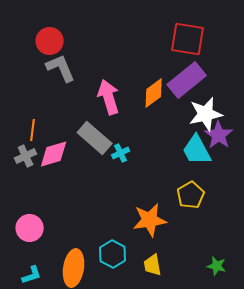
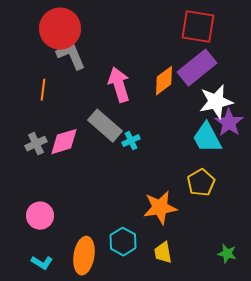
red circle: (50, 41) -> (60, 29), size x1.5
orange line: (33, 130) -> (43, 90), moved
cyan L-shape: (32, 275) -> (42, 263), turned 50

